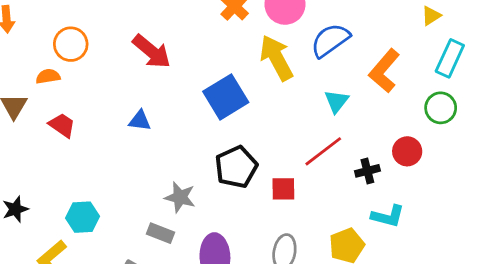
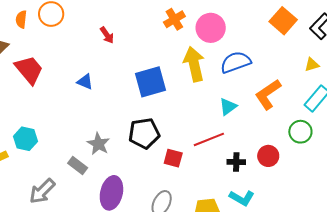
red arrow: (152, 51) -> (107, 35), size x0.6
orange semicircle: (48, 76) -> (21, 19), moved, turned -90
red trapezoid: (62, 125) -> (29, 70), size x1.5

